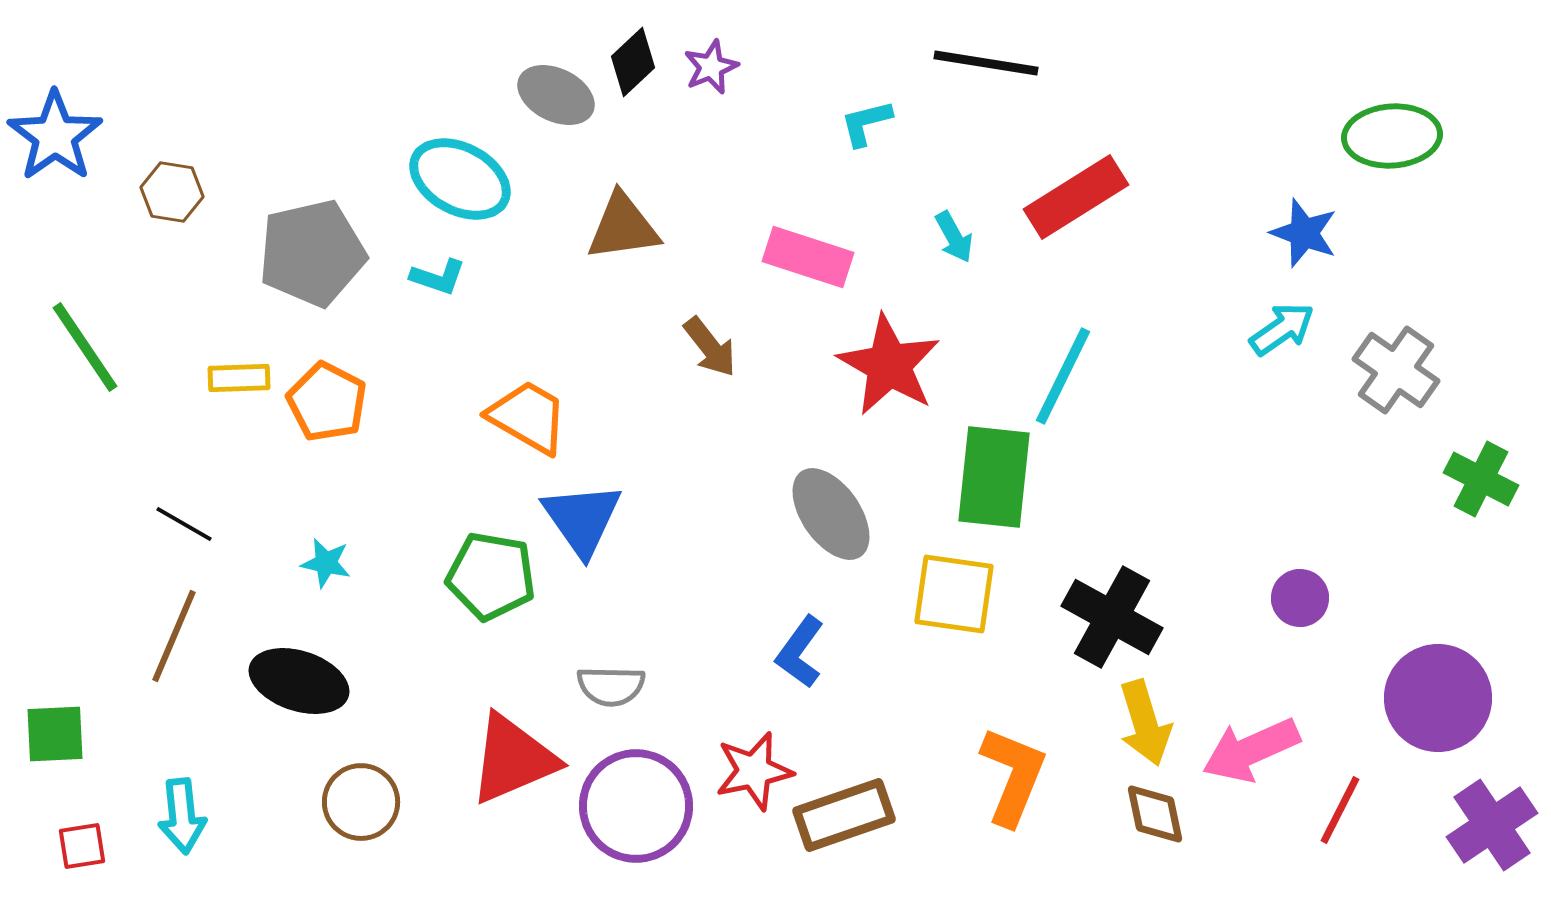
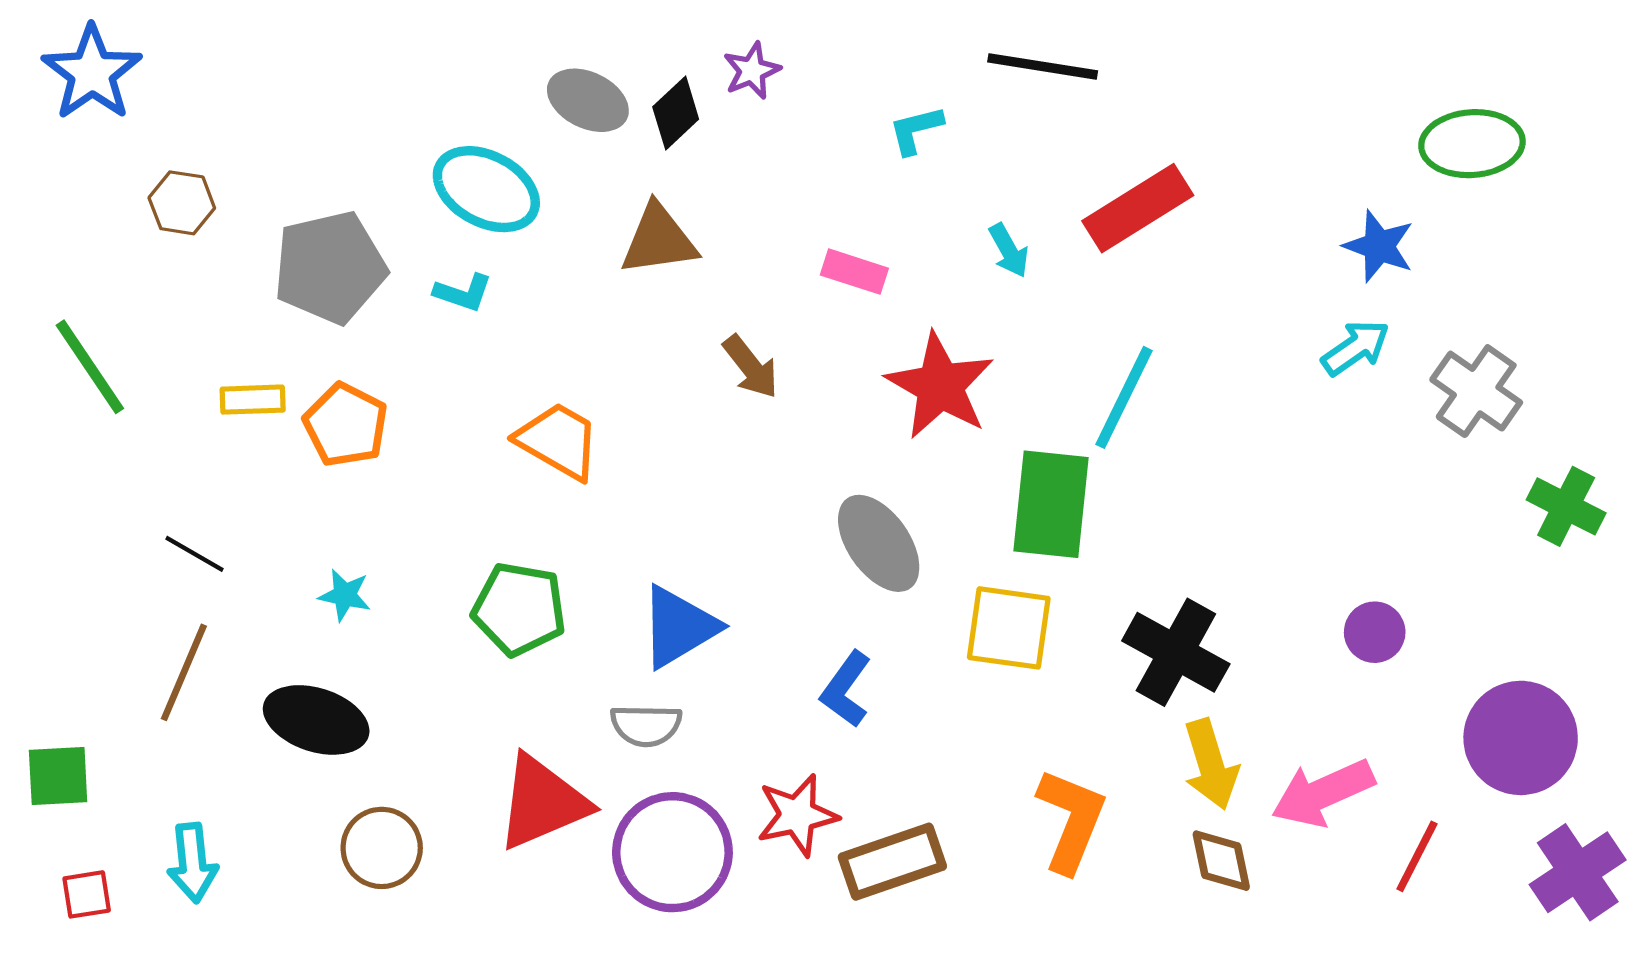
black diamond: (633, 62) -> (676, 113), moved
blue star: (55, 136) -> (92, 73), moved
pink rectangle: (808, 257) -> (854, 272), size x0.7
blue triangle: (582, 519) -> (679, 627), moved, turned 34

